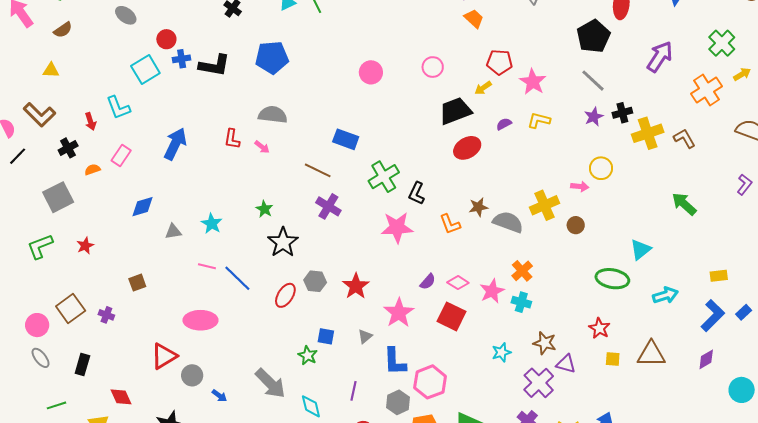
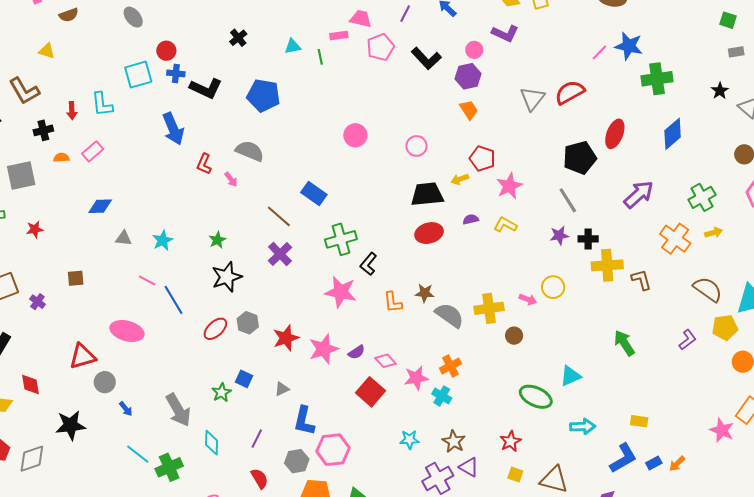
orange cross: (707, 90) -> (675, 239), turned -36
blue arrow: (175, 144) -> (173, 129), moved, turned 116
pink star: (399, 313) -> (324, 349), moved

